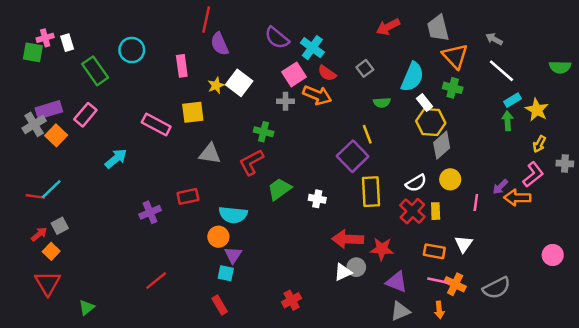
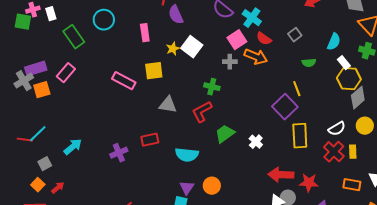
cyan semicircle: (412, 77) -> (334, 42), size x0.7
orange square: (56, 135) -> (42, 90), turned 30
cyan arrow: (116, 159) -> (73, 147), moved
white cross: (317, 199) -> (256, 142), turned 32
red arrow: (39, 234) -> (58, 188), moved
orange circle: (218, 237) -> (212, 186), moved

